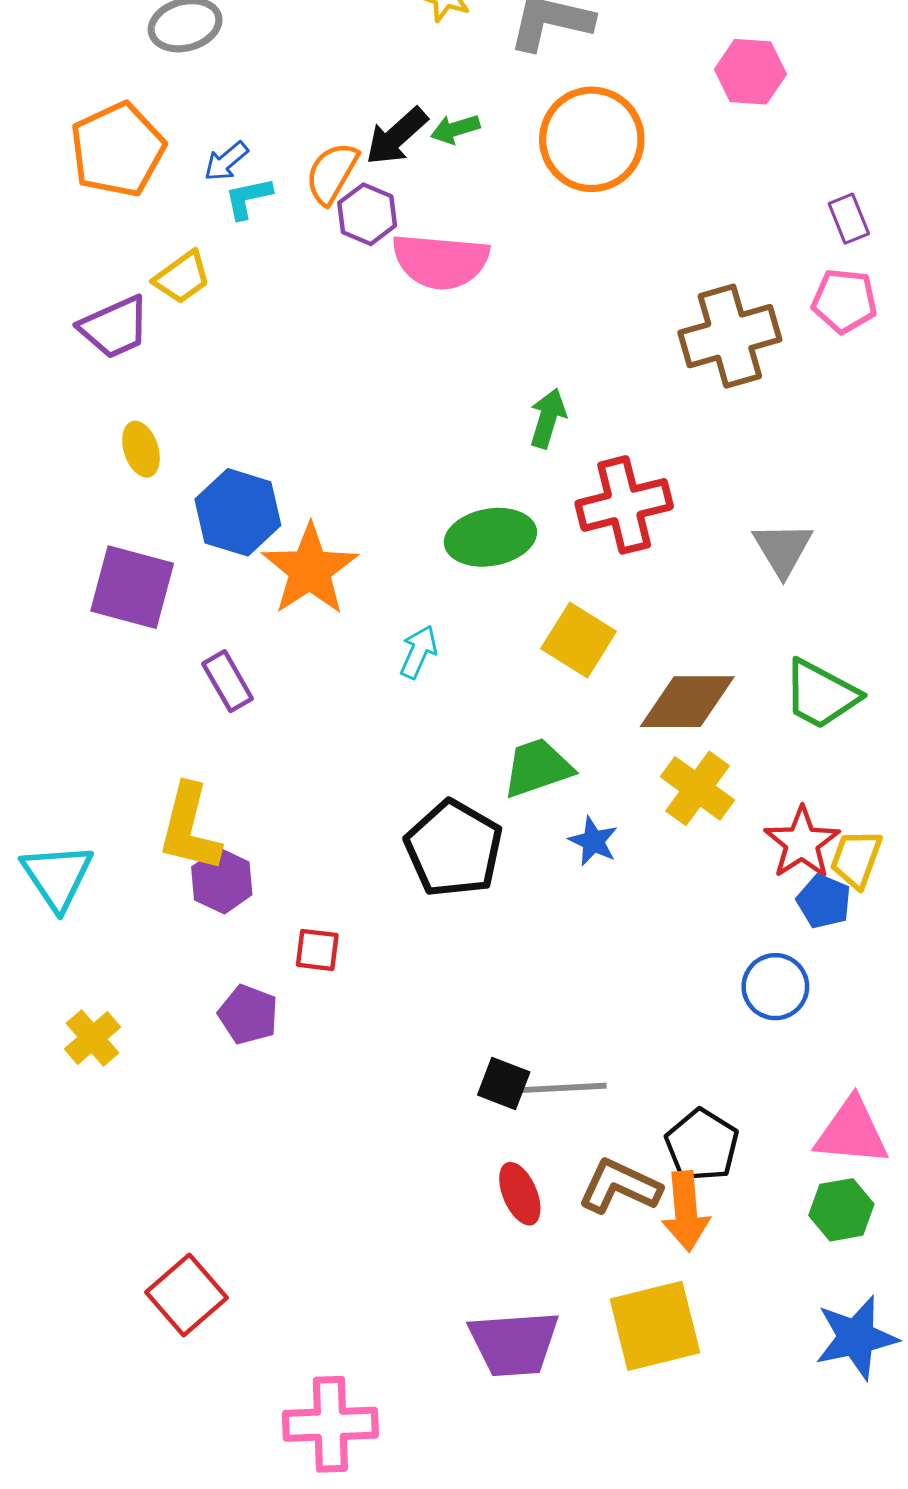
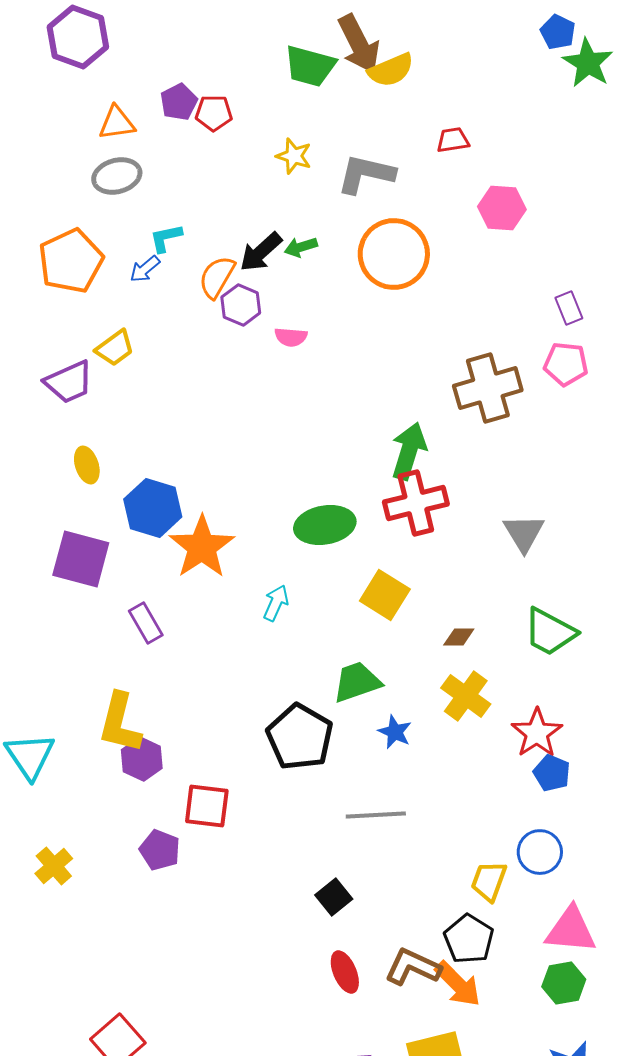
cyan L-shape: (248, 198) -> (166, 238), moved
pink semicircle: (441, 261) -> (291, 337), size x0.5
green arrow: (548, 418) -> (409, 451), moved, size x1.4
brown diamond: (687, 702) -> (459, 637), size x0.5
yellow trapezoid: (856, 859) -> (489, 881), moved
red square: (317, 950) -> (207, 806), size x1.5
blue circle: (775, 987) -> (540, 852), moved
black square: (504, 1084) -> (334, 897), turned 30
gray line: (562, 1088) -> (376, 815), moved
orange arrow: (686, 1211) -> (458, 984), turned -40

